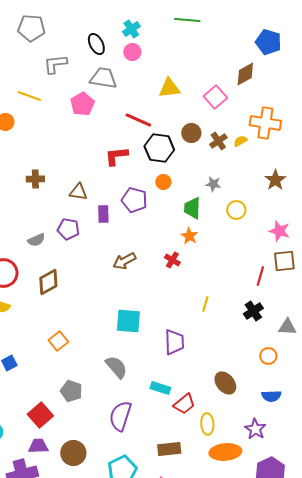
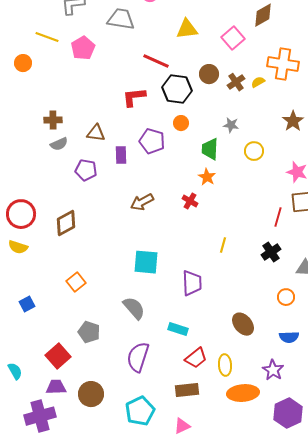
pink pentagon: (82, 104) -> (83, 48), moved
gray semicircle: (36, 240) -> (59, 144), moved
red trapezoid: (184, 404) -> (196, 358), moved

